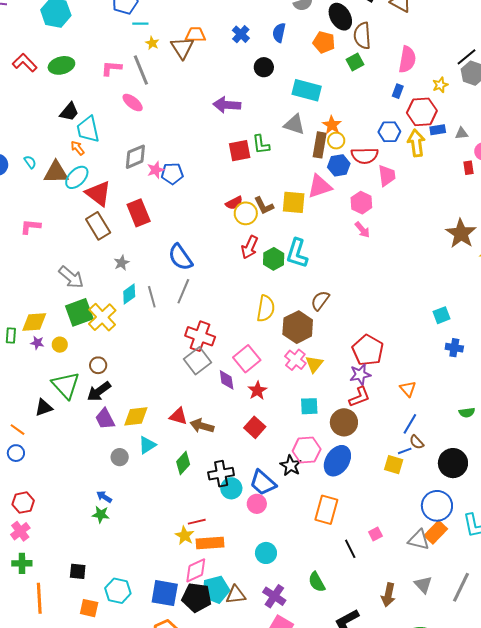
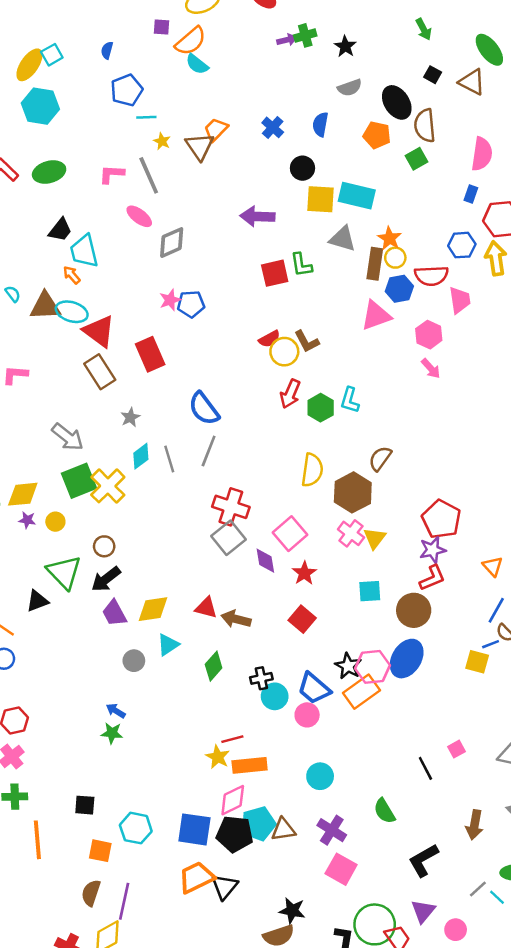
orange trapezoid: (195, 35) -> (216, 130), turned -45
gray diamond: (135, 157) -> (172, 243), moved
cyan ellipse: (77, 177) -> (72, 312), turned 65
yellow square: (294, 202) -> (321, 199), moved
cyan L-shape: (297, 253) -> (350, 400), size x0.7
pink hexagon: (307, 450) -> (373, 667), moved
black cross: (221, 474) -> (261, 678), size x0.7
orange rectangle: (326, 510) -> (361, 692), moved, turned 40

